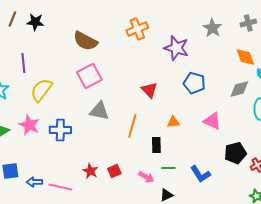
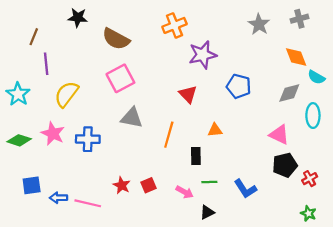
brown line: (12, 19) -> (34, 37), moved
black star: (35, 22) -> (78, 18), moved
purple star: (176, 48) -> (203, 55), moved, turned -30
pink triangle: (212, 121) -> (279, 135), moved

